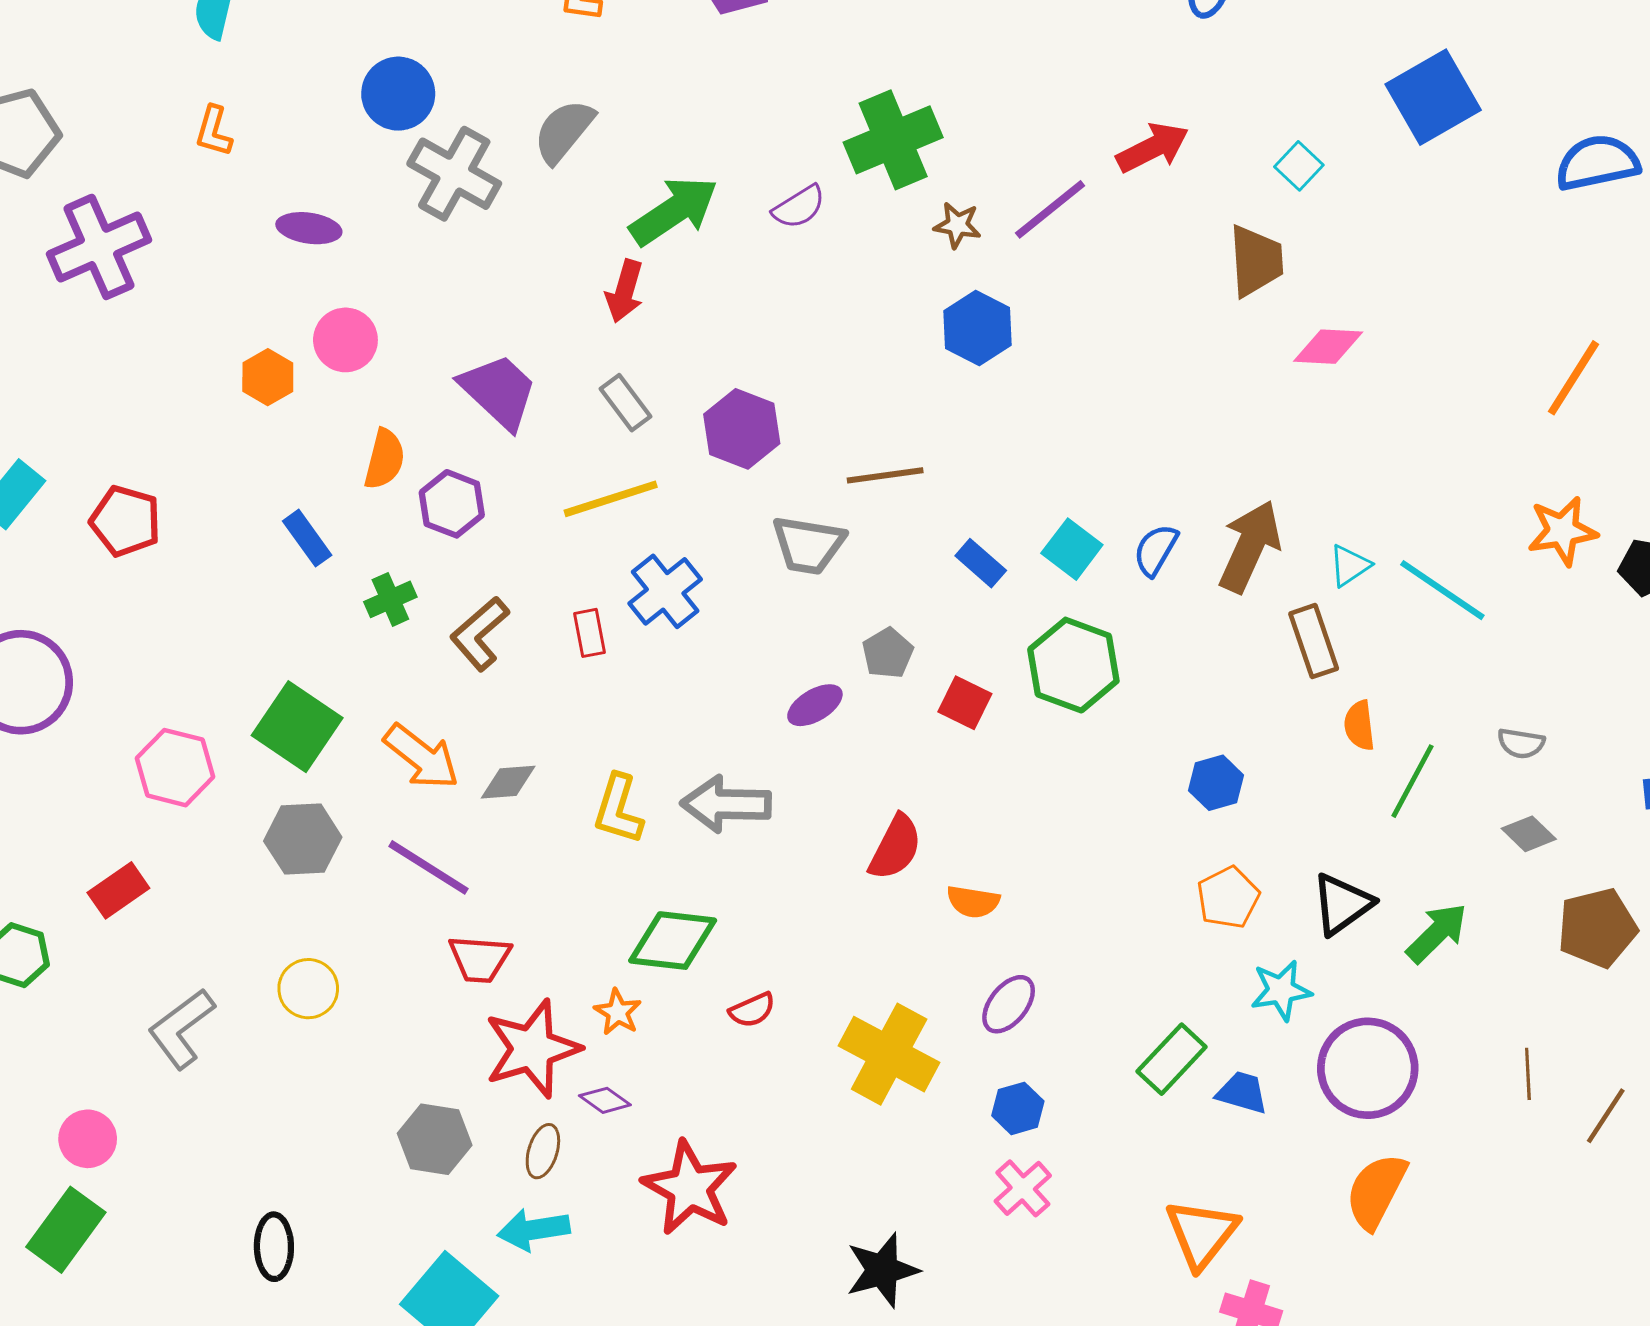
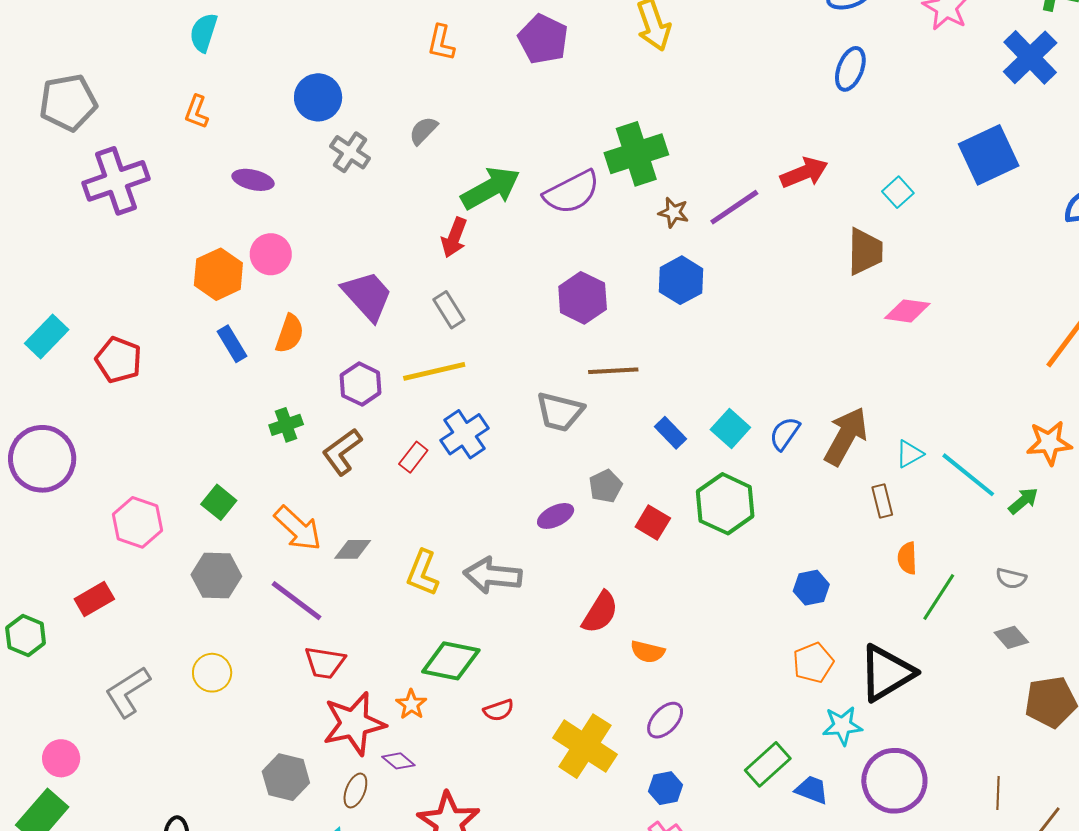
gray semicircle: (564, 131) -> (423, 131), size x0.7
gray cross: (454, 174) -> (350, 152), size x0.7
purple semicircle: (799, 207) -> (572, 192), size x1.6
orange hexagon: (268, 377) -> (218, 274), size x1.4
purple hexagon: (742, 429) -> (583, 298), moved
purple hexagon: (452, 504) -> (361, 384), moved
blue rectangle: (307, 538) -> (232, 344), moved
red rectangle: (590, 633) -> (413, 457), turned 44
brown rectangle: (1314, 641) -> (882, 501), size x0.7
green square: (297, 727) -> (219, 502), size x0.6
black triangle: (1342, 904) -> (887, 673), size x1.4
green arrow: (1437, 933) -> (1023, 501), moved, size x0.7

